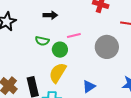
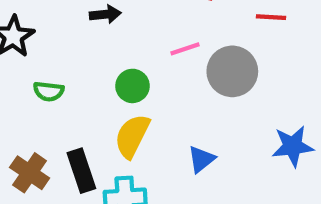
pink line: (74, 35) -> (185, 49), moved
green semicircle: (42, 41) -> (49, 91), moved

